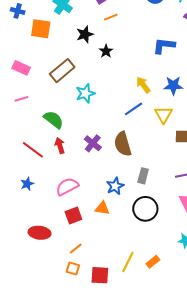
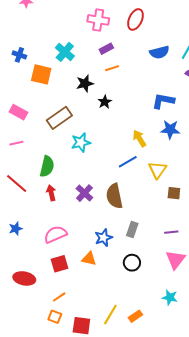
blue star: (173, 86) -> (170, 129), moved
green semicircle: (54, 120) -> (47, 166), turned 60
red line: (33, 150) -> (17, 183), moved
black circle: (145, 209) -> (132, 263), size x0.7

